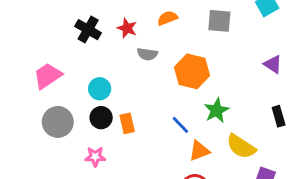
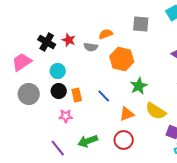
orange semicircle: (167, 18) -> (106, 34), moved
red star: (127, 28) -> (69, 40), moved
black cross: (88, 30) -> (47, 42), moved
blue line: (180, 125) -> (104, 96), moved
pink star: (95, 157) -> (66, 116), moved

